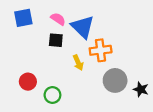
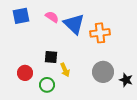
black square: (56, 40) -> (51, 57), moved
orange cross: (101, 50) -> (100, 33), moved
yellow arrow: (78, 63) -> (65, 70), moved

